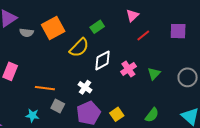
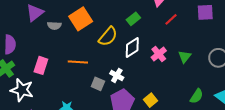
green rectangle: (97, 27) -> (133, 19), moved
orange line: (45, 88) -> (78, 62), moved
gray square: (58, 106) -> (98, 84), moved
green semicircle: (152, 115) -> (197, 96), moved

